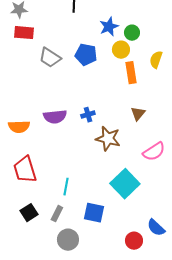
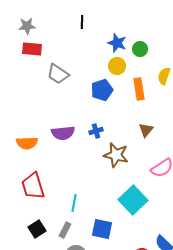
blue star: (109, 27) -> (117, 43), turned -30
yellow circle: (121, 50) -> (117, 66), moved
blue pentagon: (86, 55) -> (102, 90), moved, turned -30

